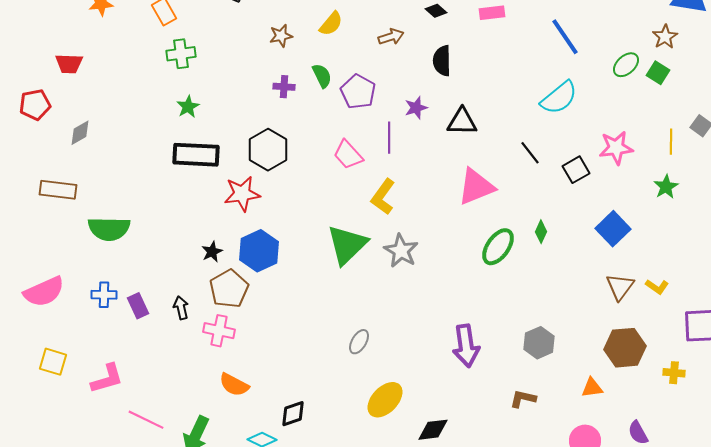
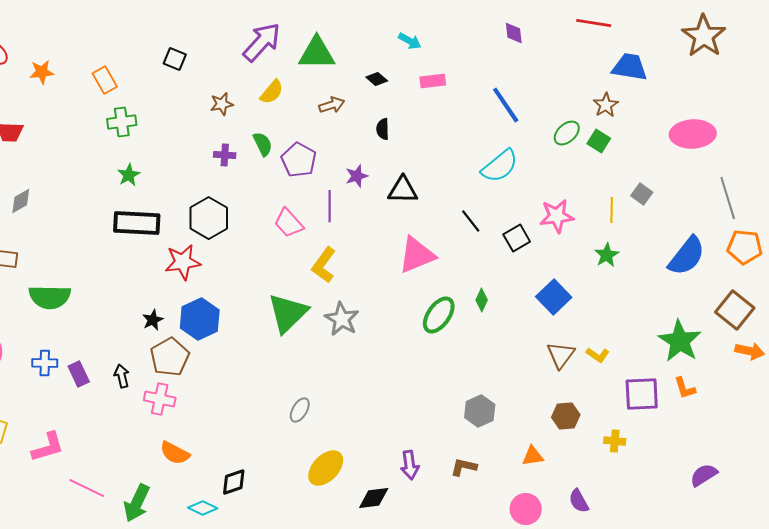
black semicircle: (442, 61) -> (383, 129), size x0.7
purple arrow: (466, 346) -> (410, 465), moved, size x0.7
brown hexagon: (625, 348) -> (566, 416), size x0.7

